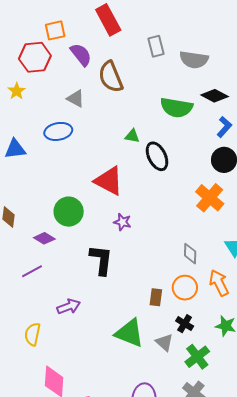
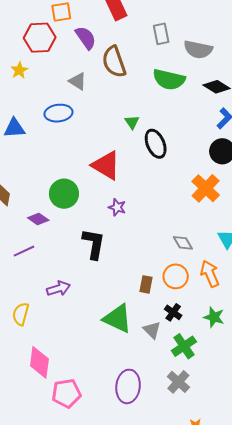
green semicircle: (176, 107) -> (169, 80), moved
green triangle: (132, 136) -> (132, 122), turned 42
gray diamond: (190, 254) -> (183, 243), turned -35

